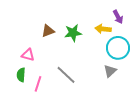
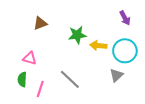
yellow arrow: (103, 29) -> (98, 46), moved
brown triangle: (48, 31) -> (40, 23), moved

